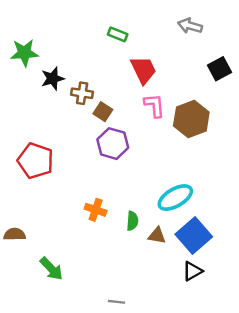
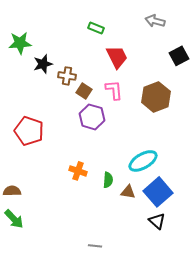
pink L-shape: (154, 106) -> (114, 90), moved
green arrow: (51, 269) -> (14, 219), moved
black triangle: (193, 271) -> (157, 221), turned -48

